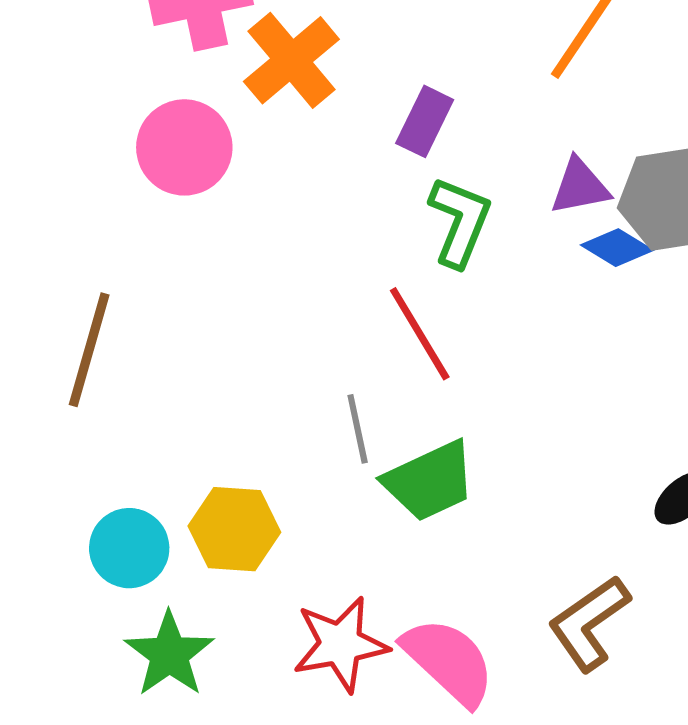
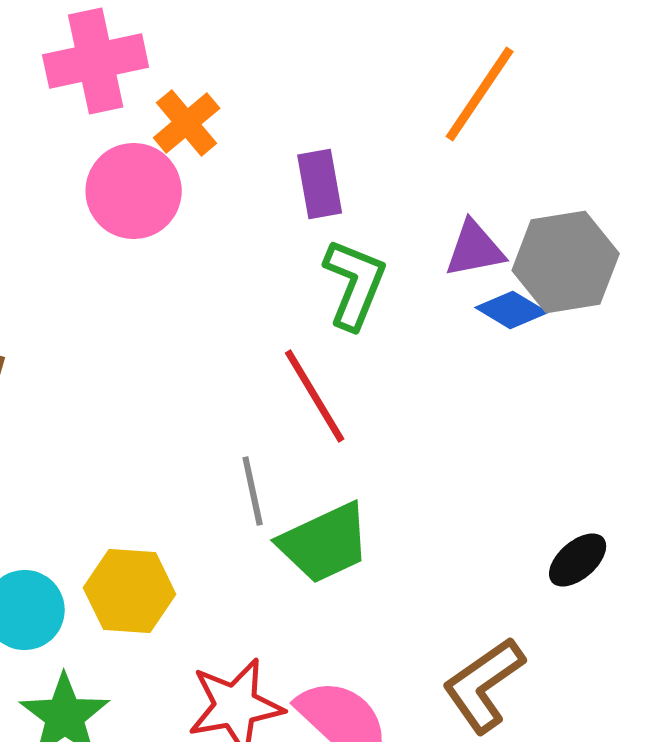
orange cross: (291, 60) -> (187, 123), size x0.7
purple rectangle: (425, 121) -> (320, 184), turned -36
pink circle: (184, 147) -> (134, 191), moved

